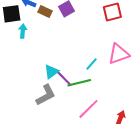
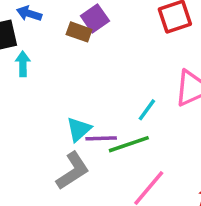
brown rectangle: (45, 11) -> (79, 32), moved
purple line: (64, 78) -> (101, 138), turned -42

